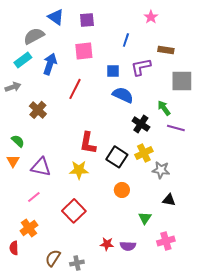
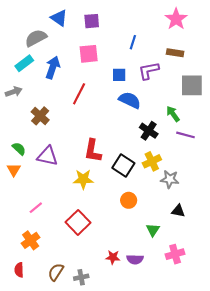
pink star: (151, 17) -> (176, 19), moved, size x1.5
purple triangle: (41, 167) -> (47, 156), moved
red semicircle: (14, 248) -> (19, 270), moved

